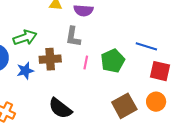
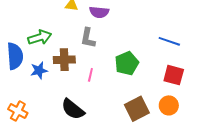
blue line: (146, 46) -> (169, 41), moved
pink line: (86, 63) -> (90, 75), moved

